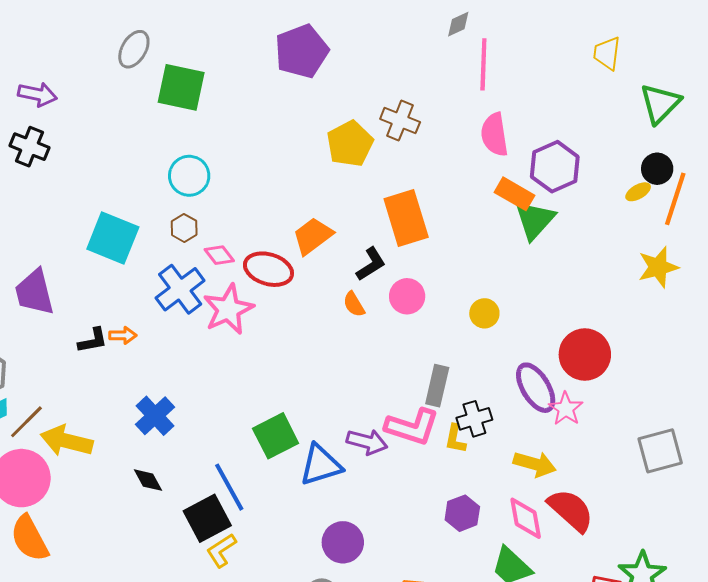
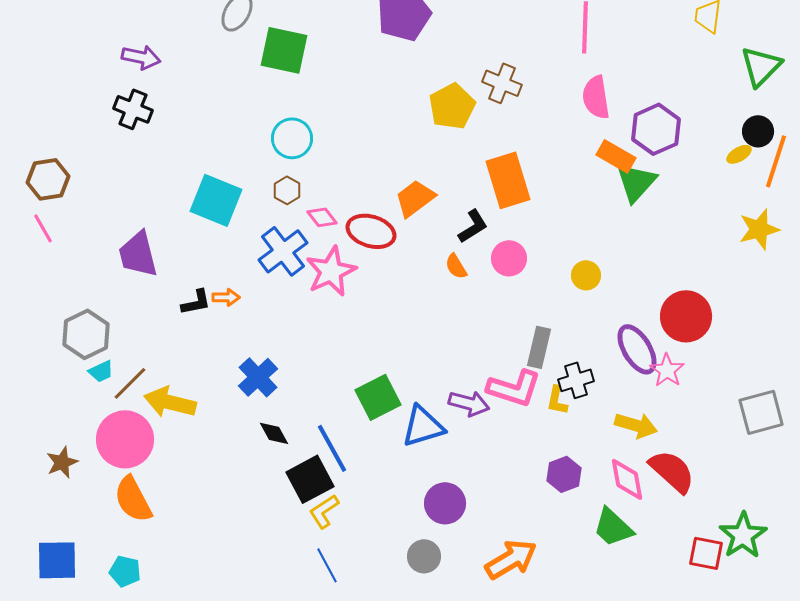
black diamond: (148, 480) -> (274, 433), moved

